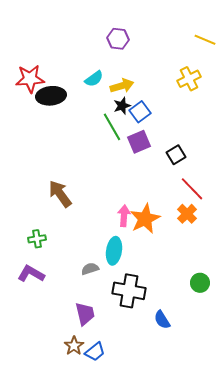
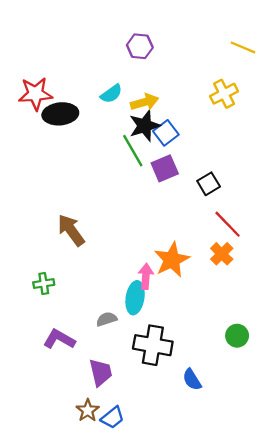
black star: (122, 106) -> (145, 126), size x1.5
pink arrow: (124, 216) -> (146, 276), moved
purple L-shape: (31, 274) -> (59, 339), moved

